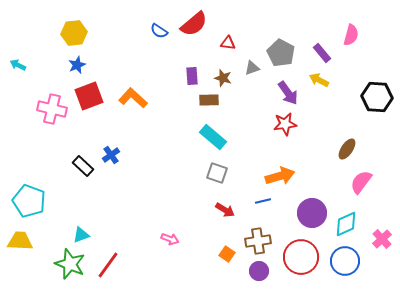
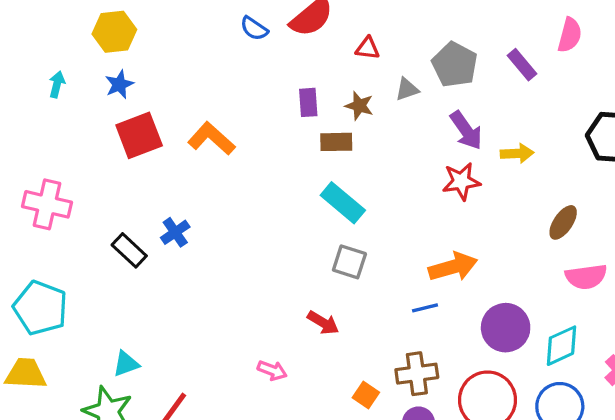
cyan arrow: (18, 65) -> (57, 84), moved, turned 77
yellow arrow: (319, 80) -> (517, 153), moved, turned 150
pink cross: (52, 109) -> (47, 204), moved
pink semicircle: (361, 182) -> (586, 277), turned -135
red arrow: (225, 210) -> (323, 323), moved

